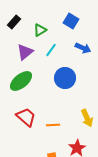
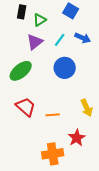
black rectangle: (14, 22) -> (22, 12), moved, turned -32
cyan line: (51, 50) -> (60, 40), moved
purple triangle: (25, 52) -> (35, 42), moved

